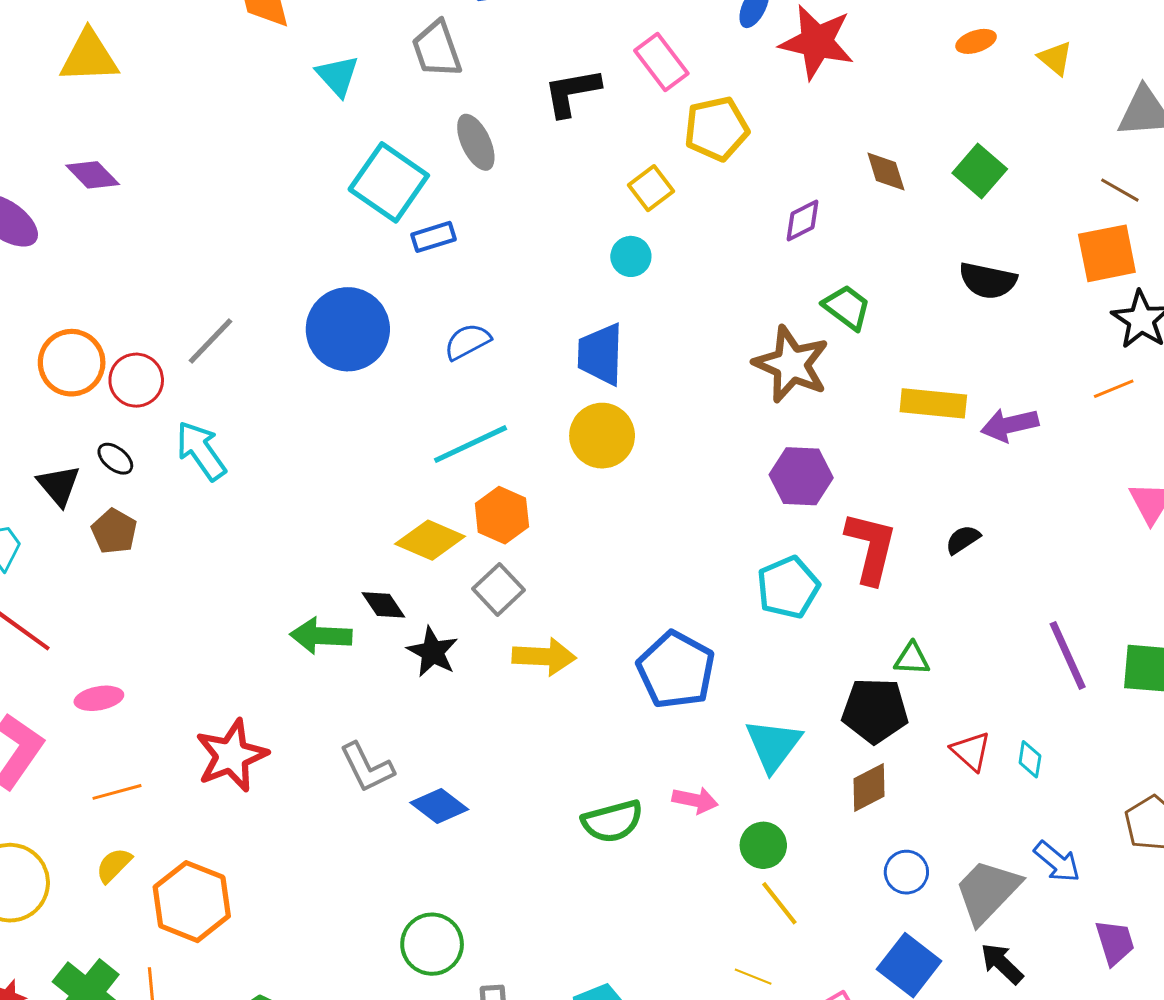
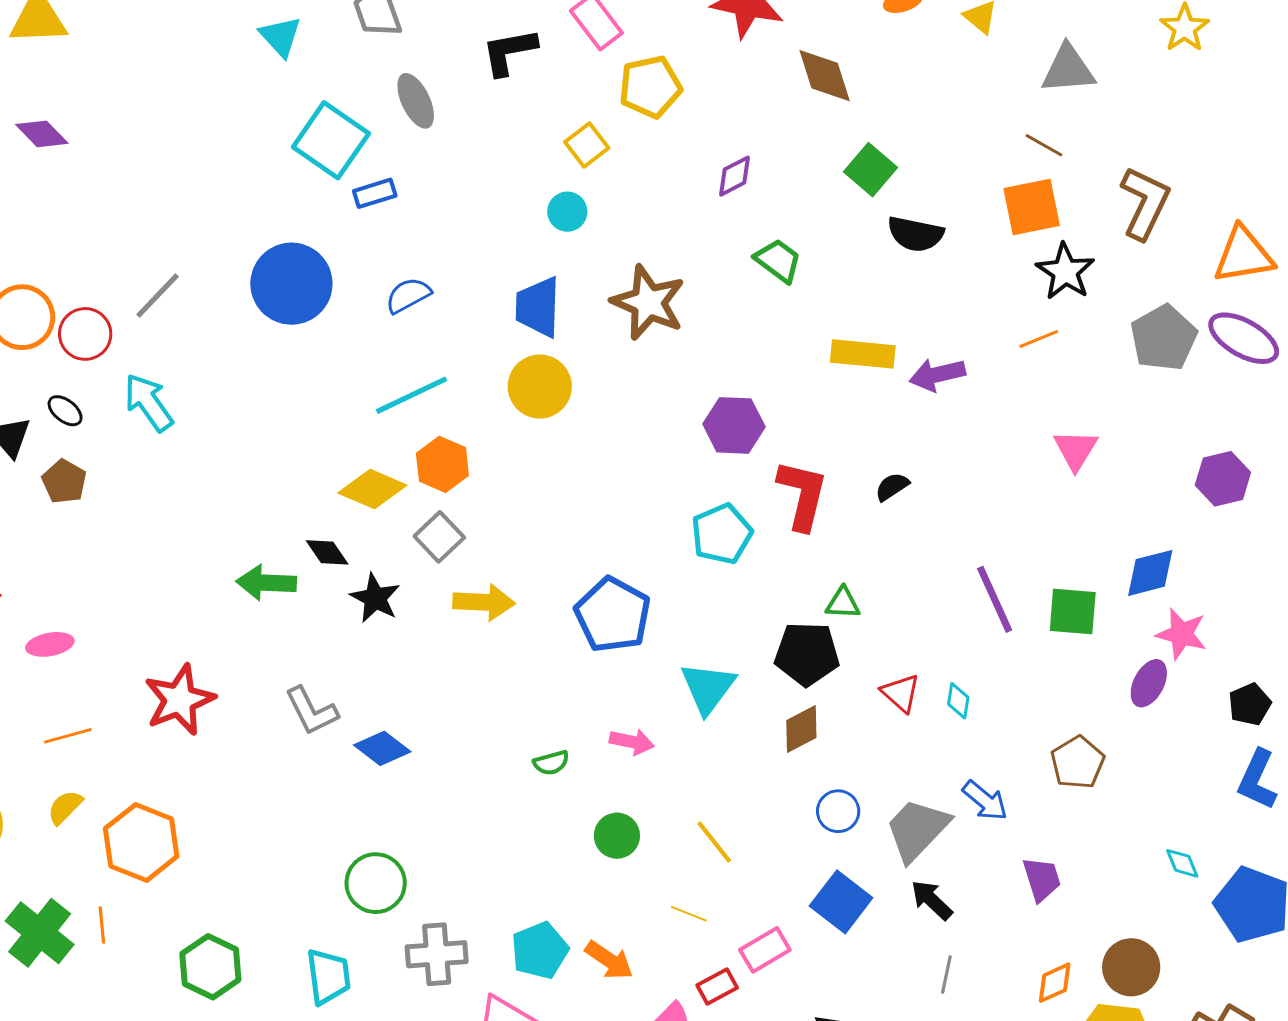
brown diamond: (886, 171) -> (825, 76), moved, size x1.4
green square: (980, 171) -> (871, 170), moved
brown star: (791, 364) -> (648, 302), moved
green semicircle: (612, 821) -> (551, 763), size x0.6
green circle: (763, 845) -> (617, 836), moved

